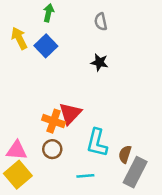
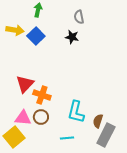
yellow arrow: (19, 38) -> (15, 30), turned 126
black star: (99, 62) -> (72, 37), moved
red triangle: (70, 113) -> (25, 84), moved
pink triangle: (17, 150) -> (23, 118), moved

